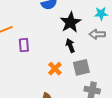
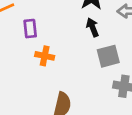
orange cross: (55, 69) -> (45, 56), moved, turned -32

